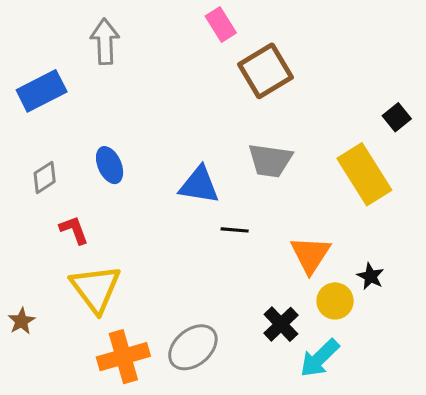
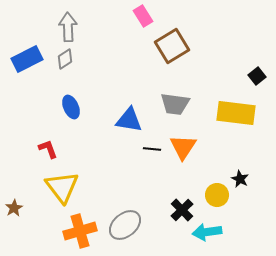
yellow rectangle: (364, 174) -> (236, 113), turned -51
gray diamond: (45, 177) -> (65, 59), moved
orange triangle: (310, 255) -> (183, 147), moved
cyan arrow: (320, 358) -> (207, 232), turned 36

